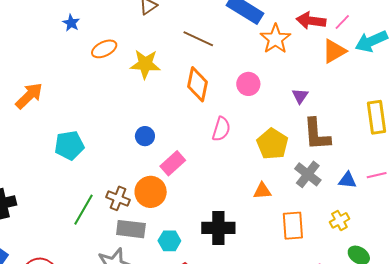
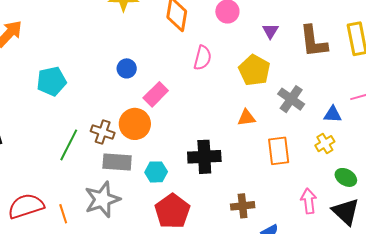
purple triangle: (300, 96) -> (270, 31), moved
brown L-shape: (317, 134) -> (313, 41), moved
blue triangle: (347, 180) -> (333, 114), moved

